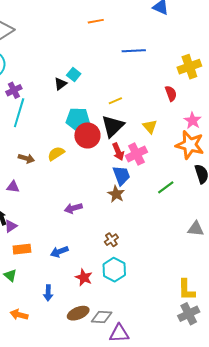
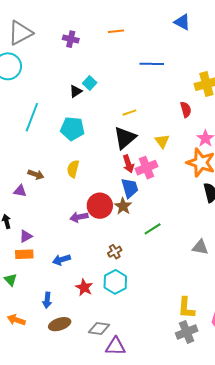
purple cross: (14, 90) -> (71, 39), moved, turned 35
cyan pentagon: (78, 119) -> (72, 129), moved
red circle: (87, 135) -> (100, 206), moved
yellow semicircle: (56, 154) -> (73, 169), moved, turned -48
brown arrow: (26, 158) -> (36, 175), moved
green line: (166, 187) -> (153, 229), moved
purple triangle: (11, 226) -> (26, 236), moved
brown ellipse: (78, 313) -> (60, 324), moved

